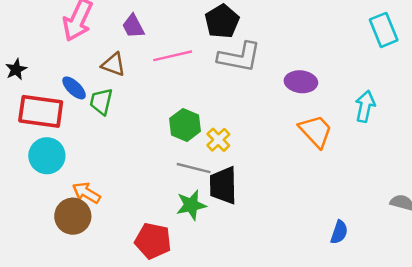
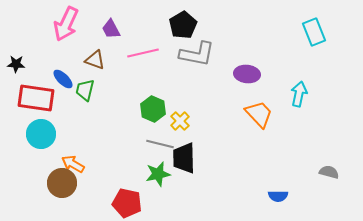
black star: (16, 69) -> (16, 64), turned 30
blue semicircle: (339, 232) -> (278, 196), turned 72

